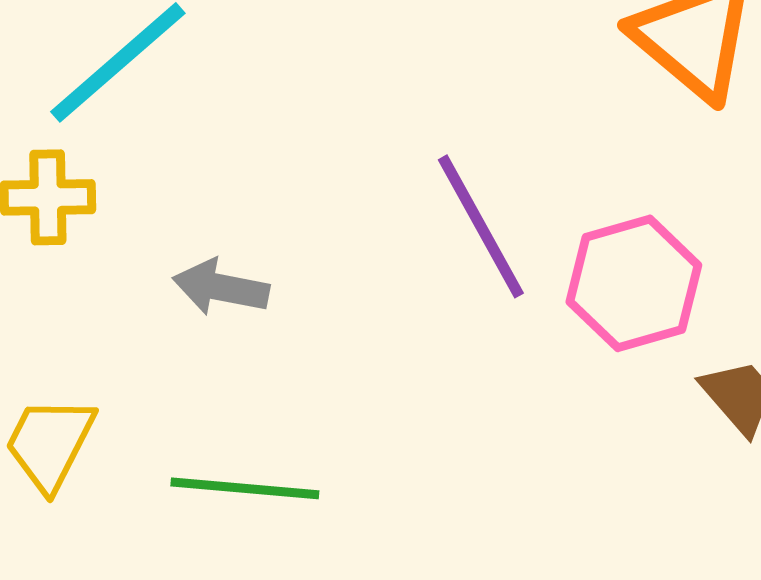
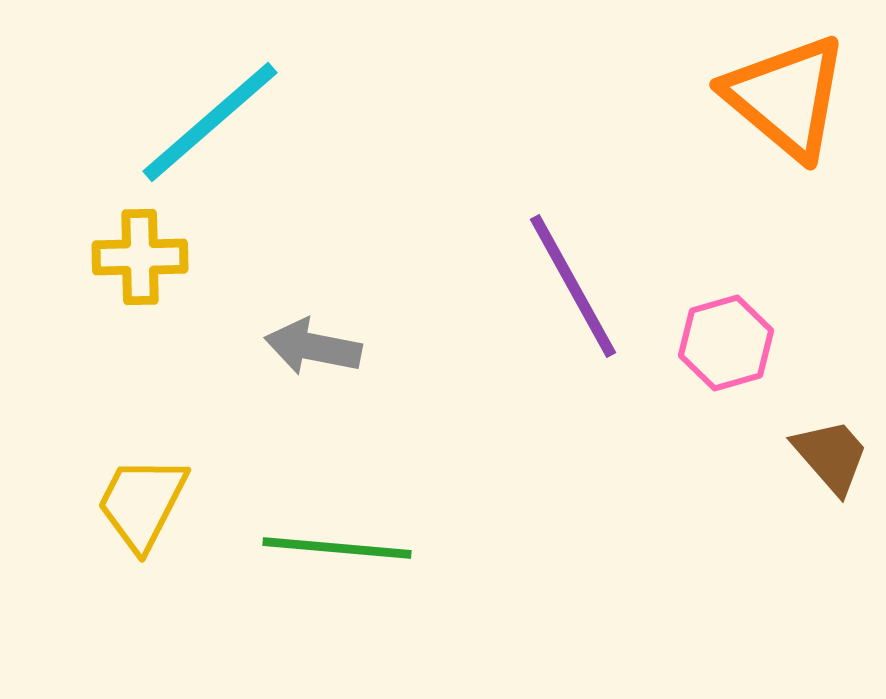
pink hexagon: (634, 283) -> (726, 343), size x0.7

